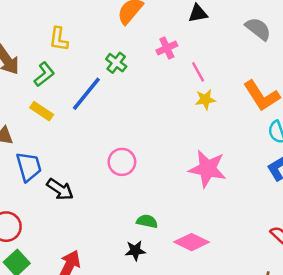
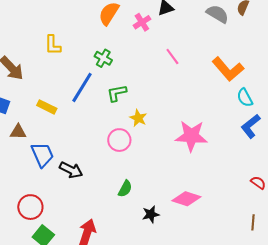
pink cross: (167, 48) -> (142, 22), moved
green L-shape: (44, 74) -> (117, 93), moved, turned -145
yellow star: (205, 100) -> (138, 118), moved, turned -30
green semicircle: (147, 221) -> (125, 189), moved, turned 114
black star: (135, 251) -> (151, 214), moved

